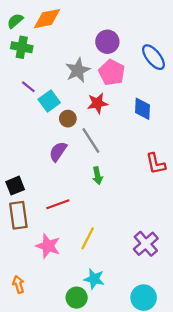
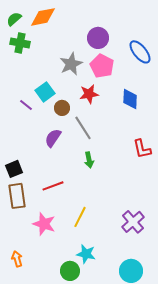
purple line: (28, 87) -> (26, 105), moved

